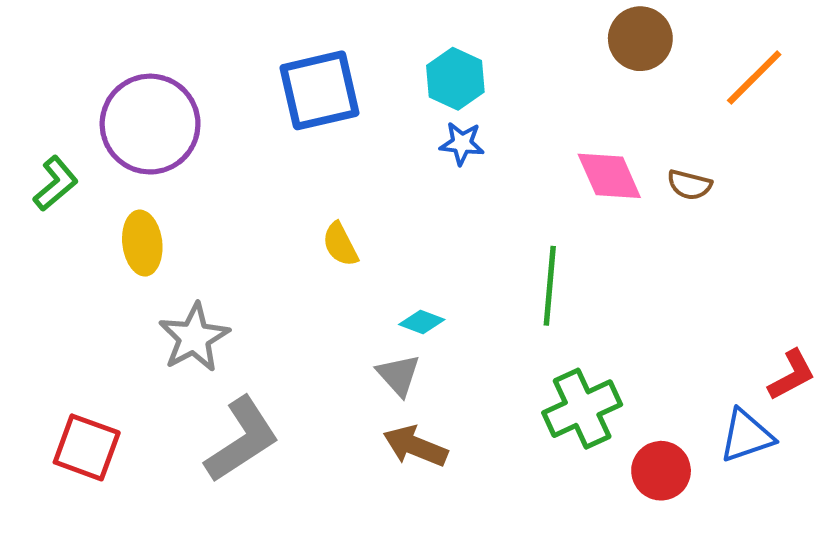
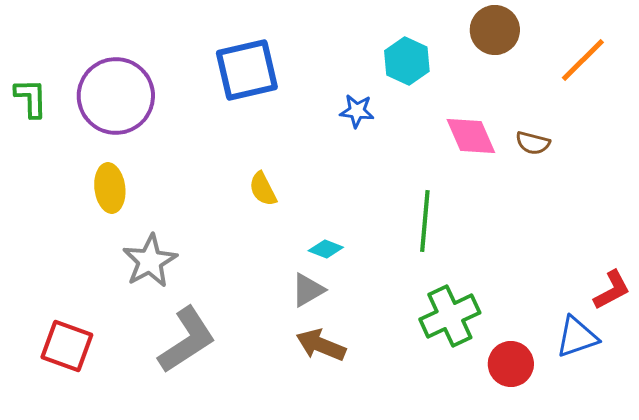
cyan hexagon: (455, 79) -> (407, 61), moved
green L-shape: (56, 184) -> (31, 98), moved, turned -51
gray triangle: (398, 375) -> (308, 290), turned 42

